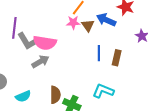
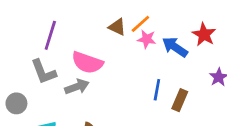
pink star: (73, 23) -> (147, 39), moved
brown triangle: (88, 25) -> (117, 27), moved, turned -40
gray L-shape: (27, 41) -> (43, 72), moved

